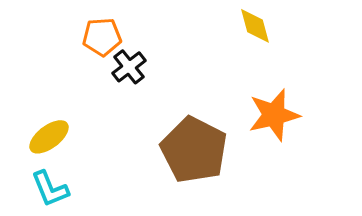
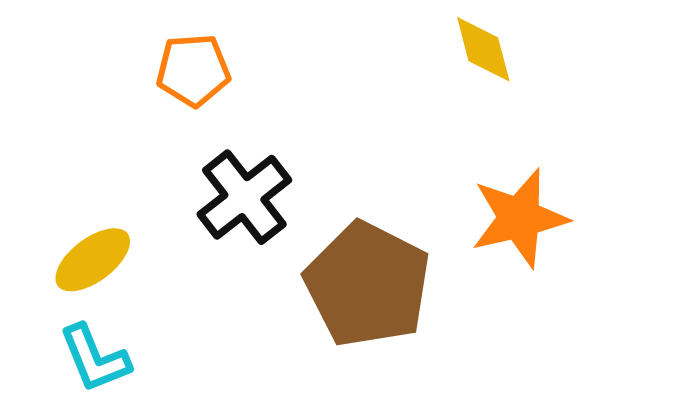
black cross: (129, 67) -> (244, 197), moved, size x1.4

